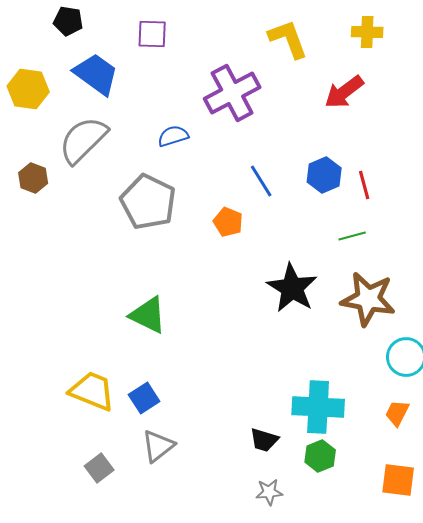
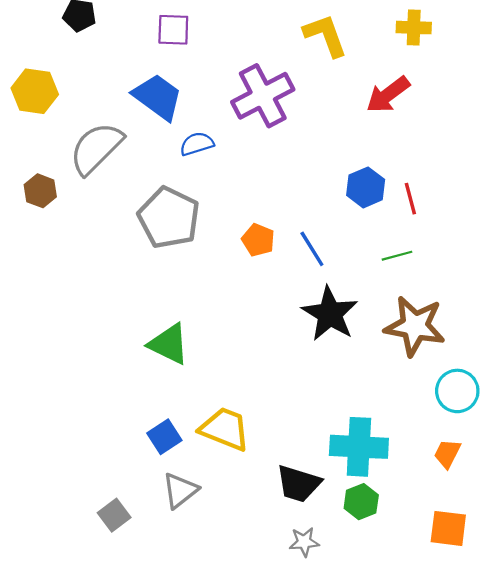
blue trapezoid: (96, 74) -> (158, 97), moved
blue line: (261, 181) -> (312, 249), moved
yellow trapezoid: (92, 391) -> (225, 429), moved
black trapezoid: (264, 440) -> (299, 484), size x1.4

